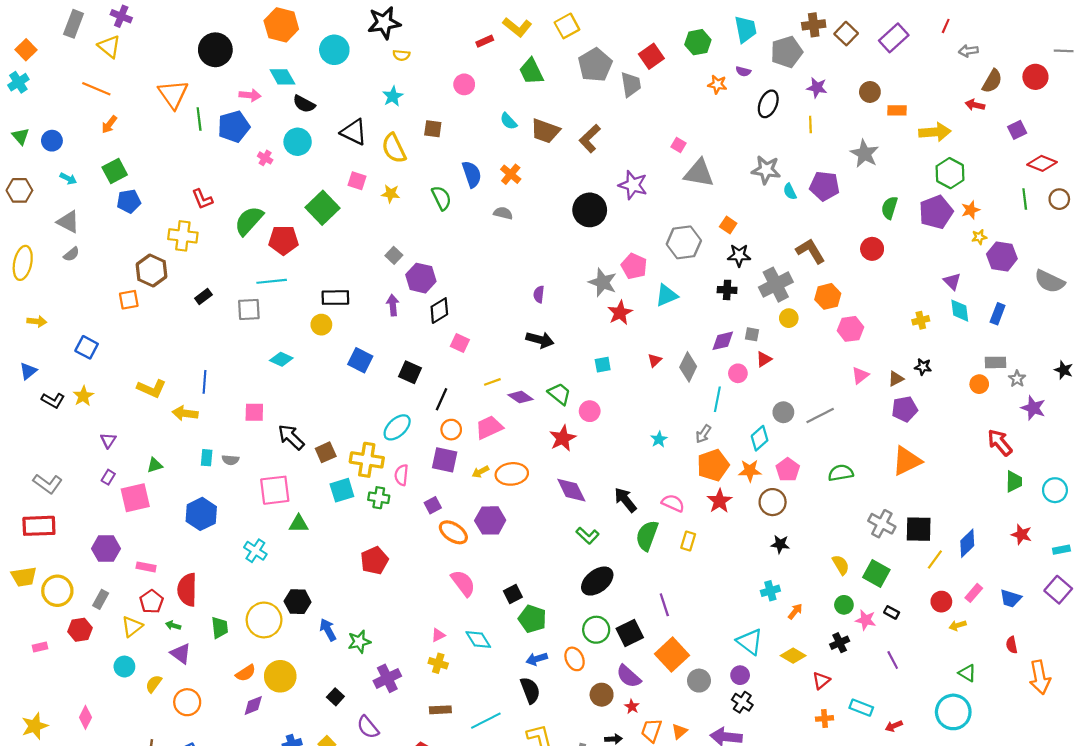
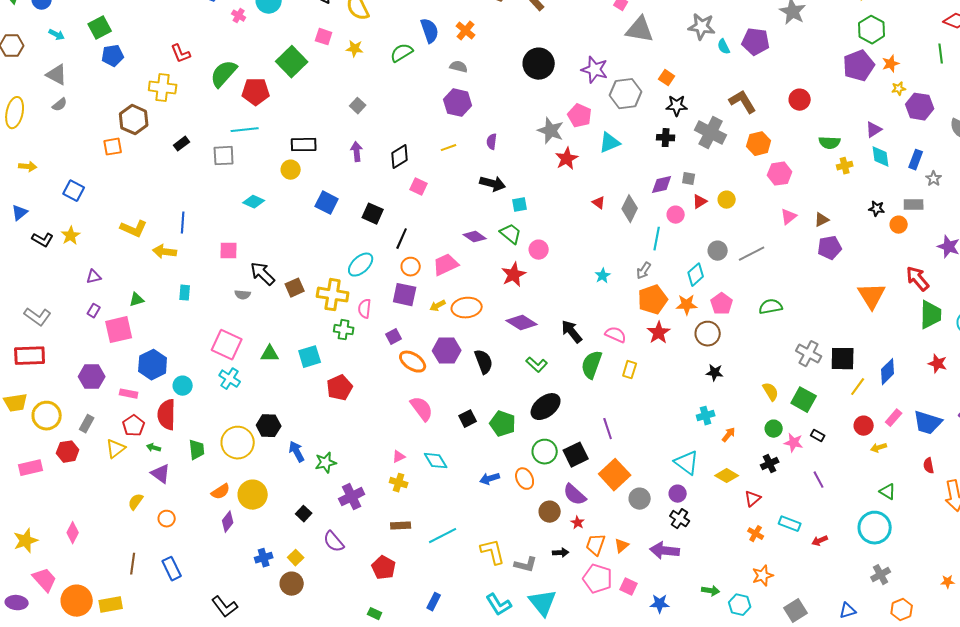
purple star: (633, 185) -> (595, 70), moved
green semicircle: (441, 198) -> (402, 53), turned -95
green semicircle: (889, 208) -> (830, 143), moved, turned -105
purple hexagon: (421, 278) -> (458, 103), moved
purple triangle: (952, 281) -> (874, 130), turned 42
gray cross: (776, 285) -> (711, 133), turned -36
yellow circle: (789, 318) -> (727, 200), moved
red triangle: (655, 360) -> (599, 203), turned -40
cyan square: (603, 365) -> (520, 205), moved
black star: (923, 367) -> (877, 209), moved
gray star: (1017, 379) -> (934, 179), moved
yellow line: (492, 382) -> (449, 148), moved
purple triangle: (108, 440) -> (94, 277), turned 42
gray semicircle: (230, 460) -> (243, 295), moved
orange triangle: (907, 461) -> (872, 296), moved, turned -36
green trapezoid: (1014, 481) -> (931, 315), size x1.4
pink square: (275, 490) -> (227, 345), moved, turned 32
cyan square: (342, 490) -> (310, 357), moved
purple diamond: (571, 490) -> (522, 323), turned -32
blue hexagon: (201, 514) -> (153, 365), moved
blue trapezoid: (1011, 598) -> (928, 423), size x1.4
green pentagon: (532, 619) -> (503, 424), moved
pink rectangle: (40, 647) -> (31, 468), size x1.6
cyan circle: (124, 667) -> (183, 386), moved
black semicircle: (530, 690) -> (484, 362), moved
orange circle: (187, 702) -> (167, 519), size x0.7
purple diamond: (253, 705) -> (228, 522), turned -30
orange cross: (824, 718) -> (756, 534), turned 35

